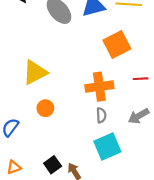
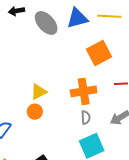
yellow triangle: (35, 72) -> (39, 92), moved, size x0.7

